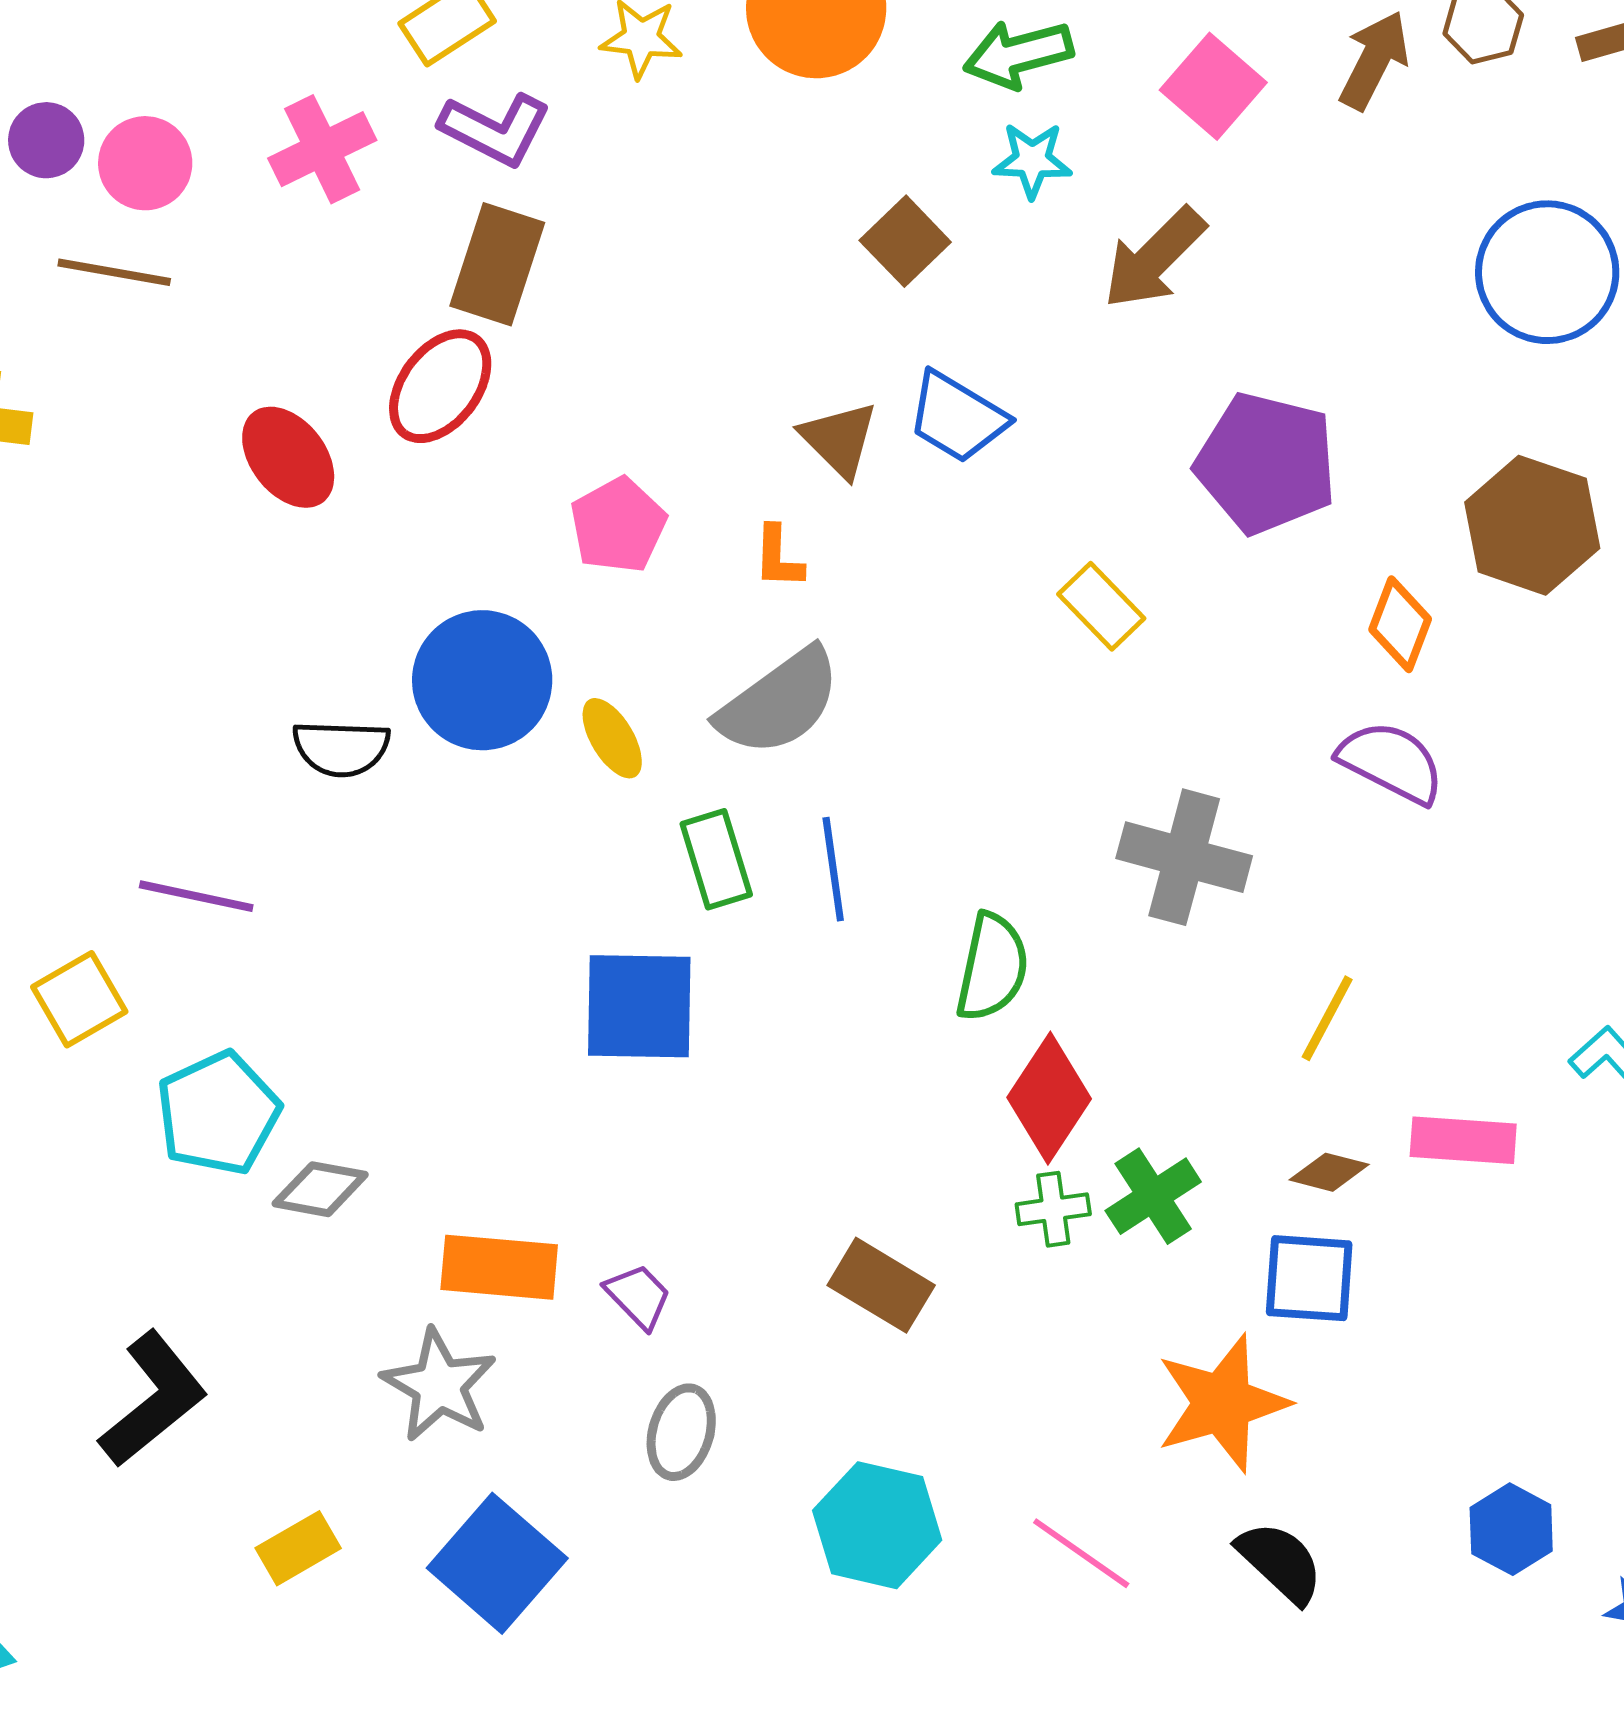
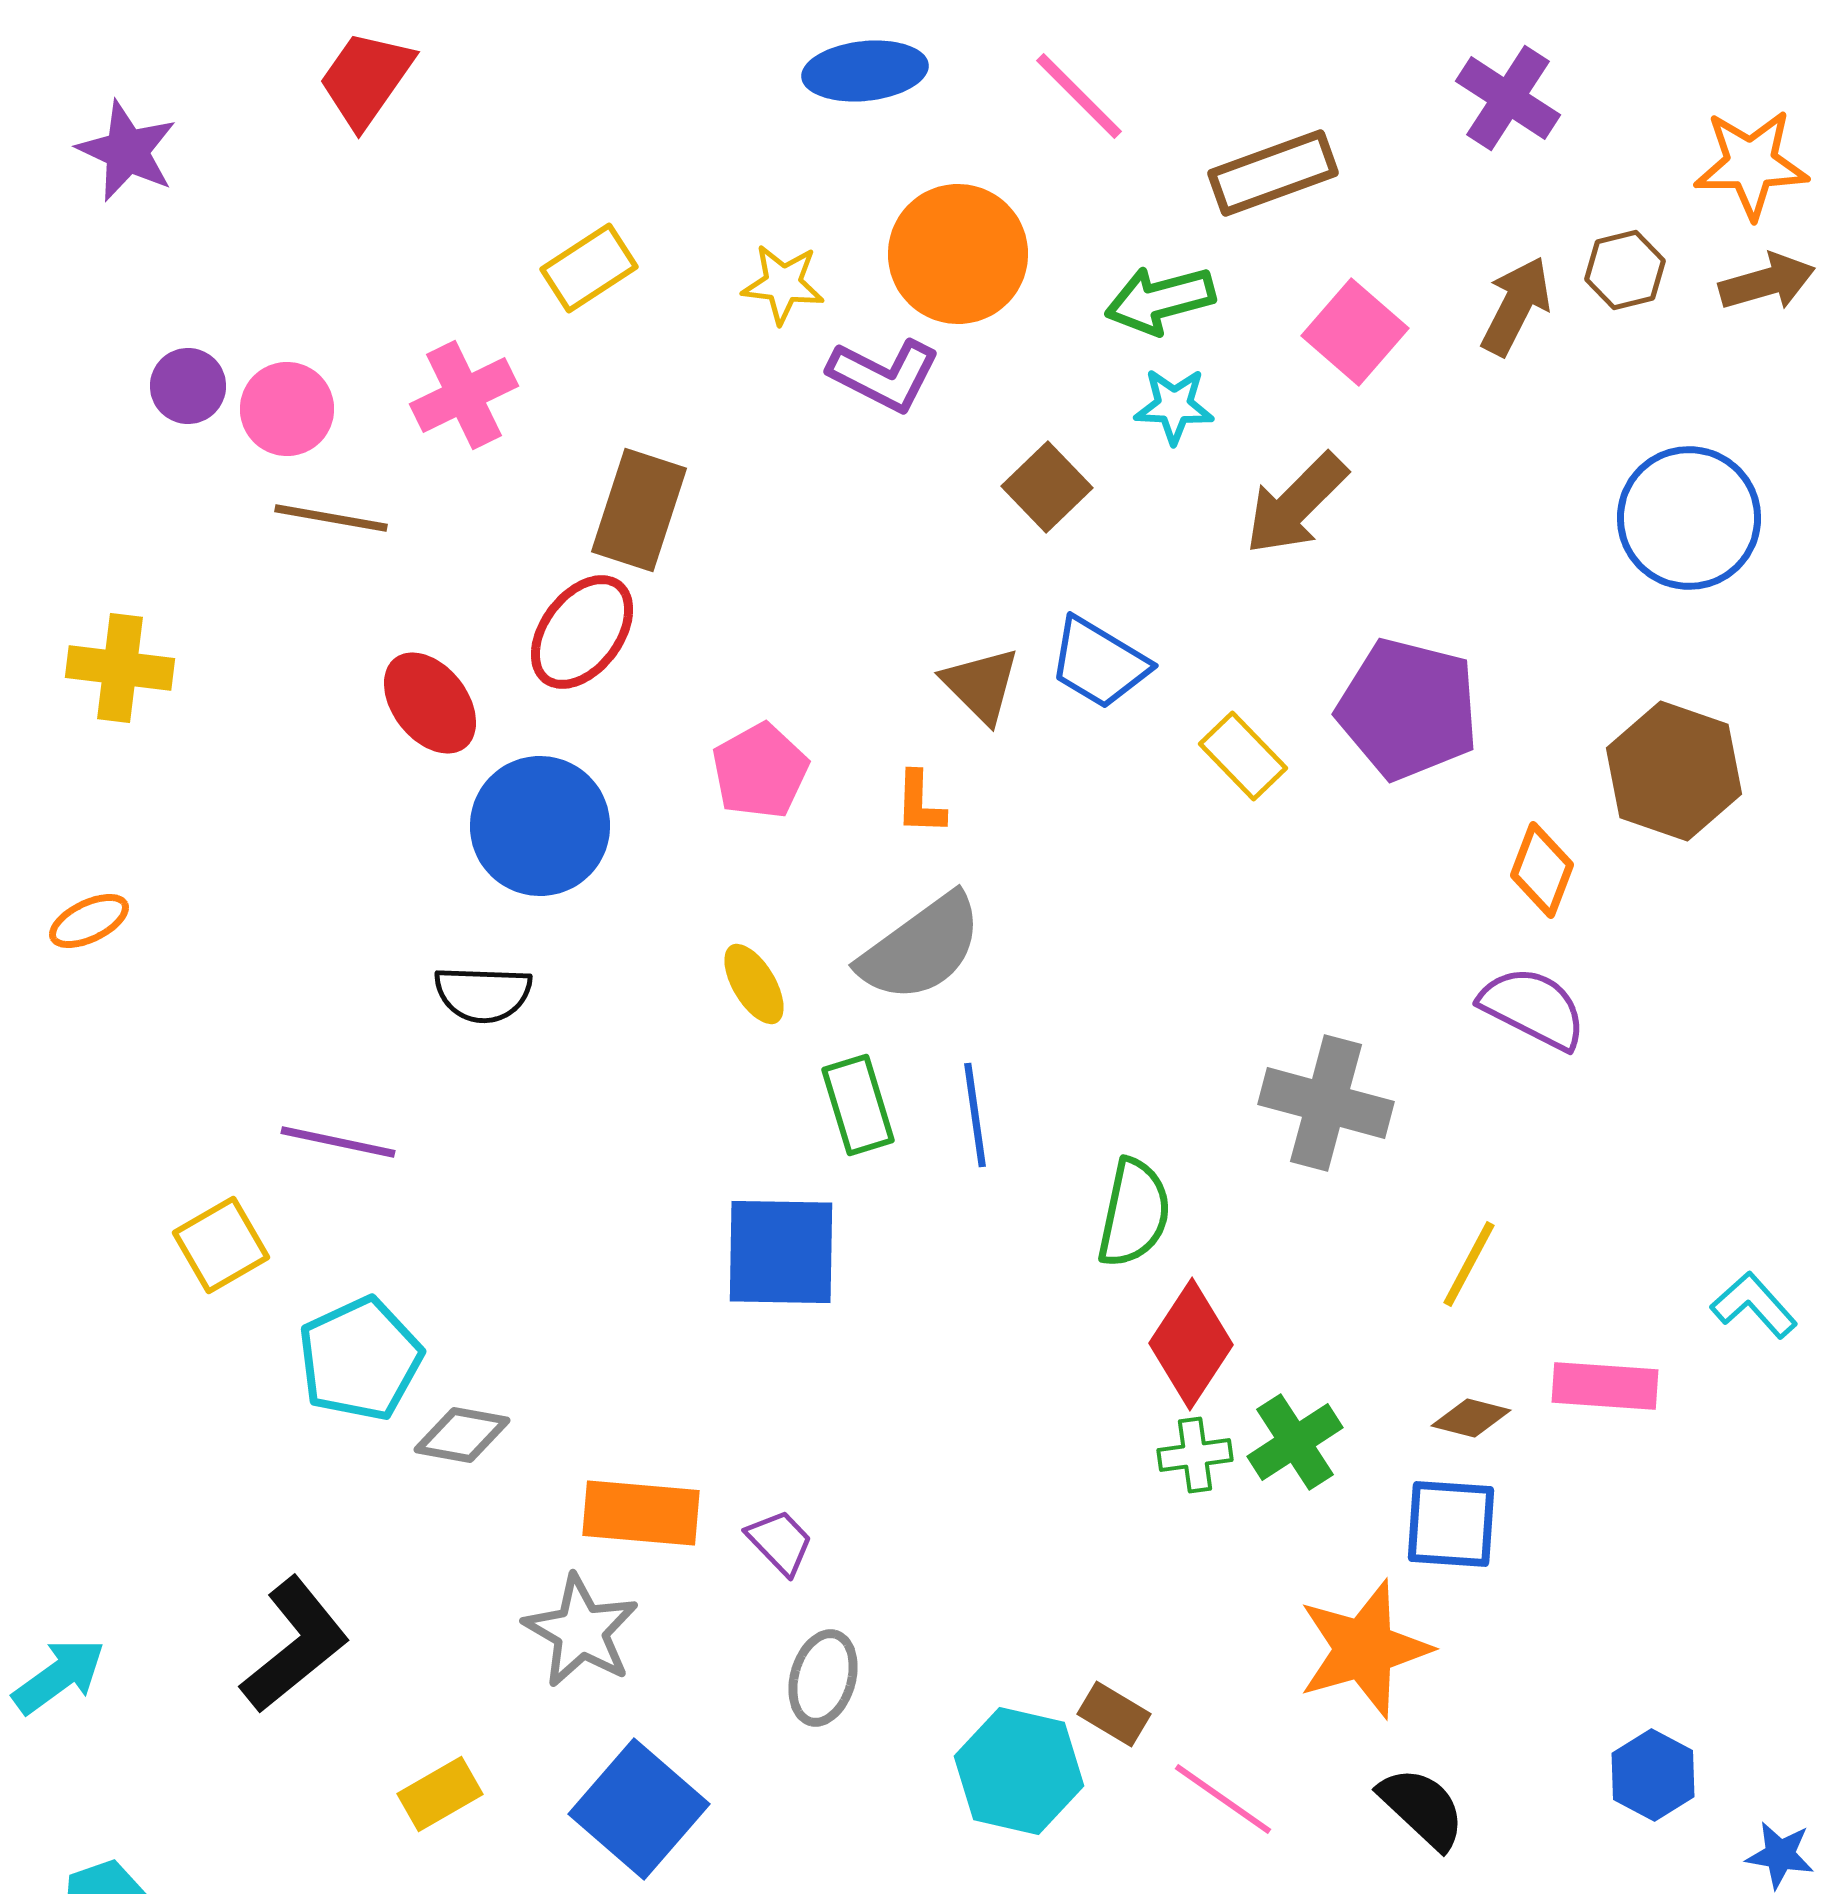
purple L-shape: (495, 129) -> (884, 375), moved
brown line: (114, 272) -> (331, 518), moved
yellow rectangle: (1101, 606) -> (1243, 756), moved
blue circle: (482, 680) -> (540, 826), moved
brown rectangle: (881, 1285) -> (1114, 1714), moved, size x0.7

